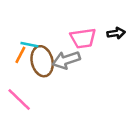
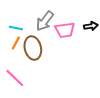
cyan line: (29, 45) -> (16, 28), moved
gray arrow: (66, 60) -> (45, 21), moved, turned -35

